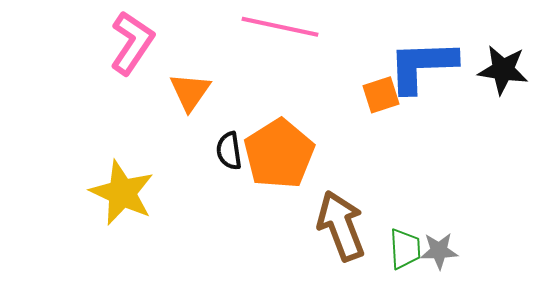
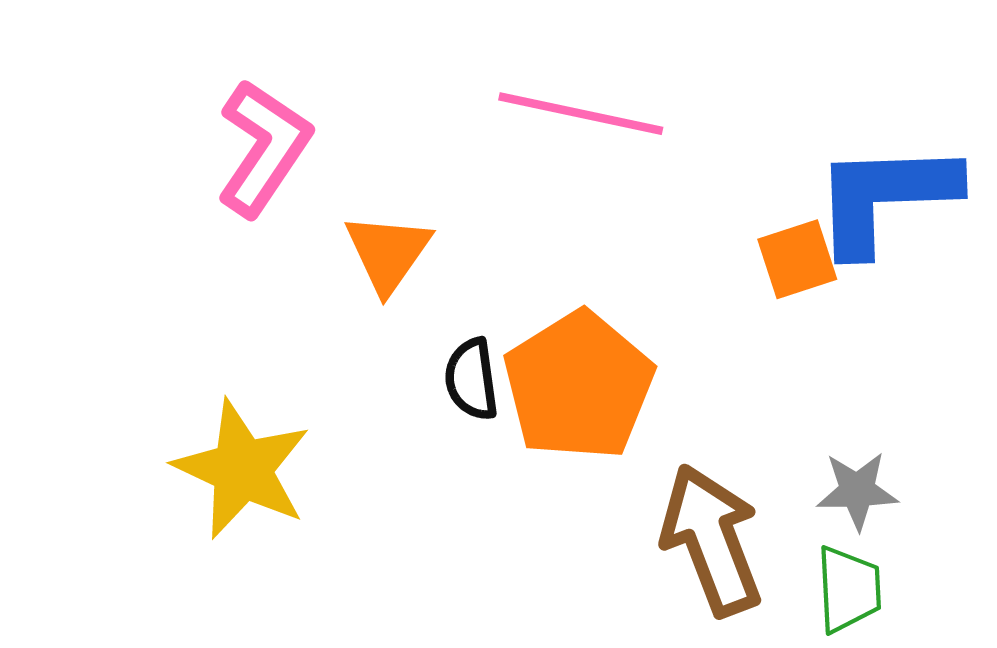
gray star: (439, 251) -> (857, 491), moved

